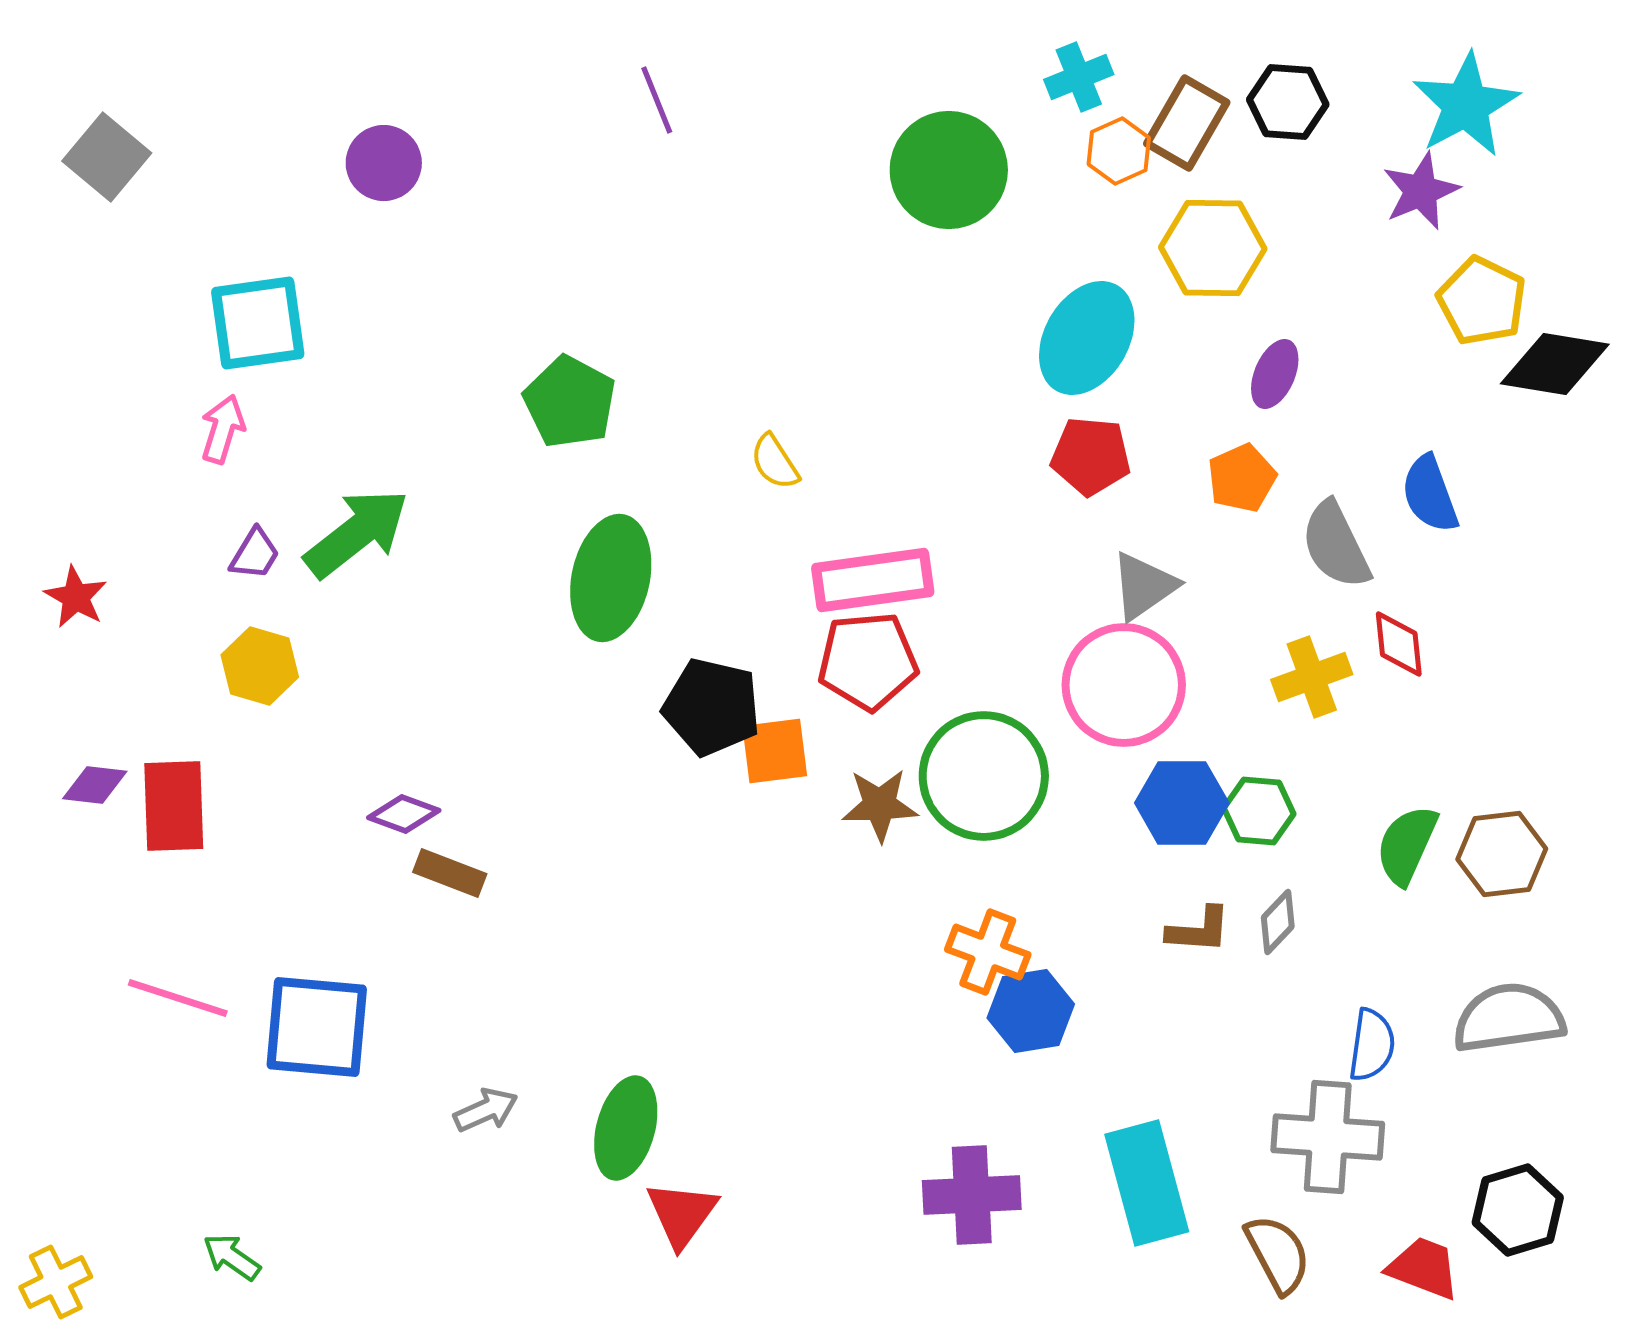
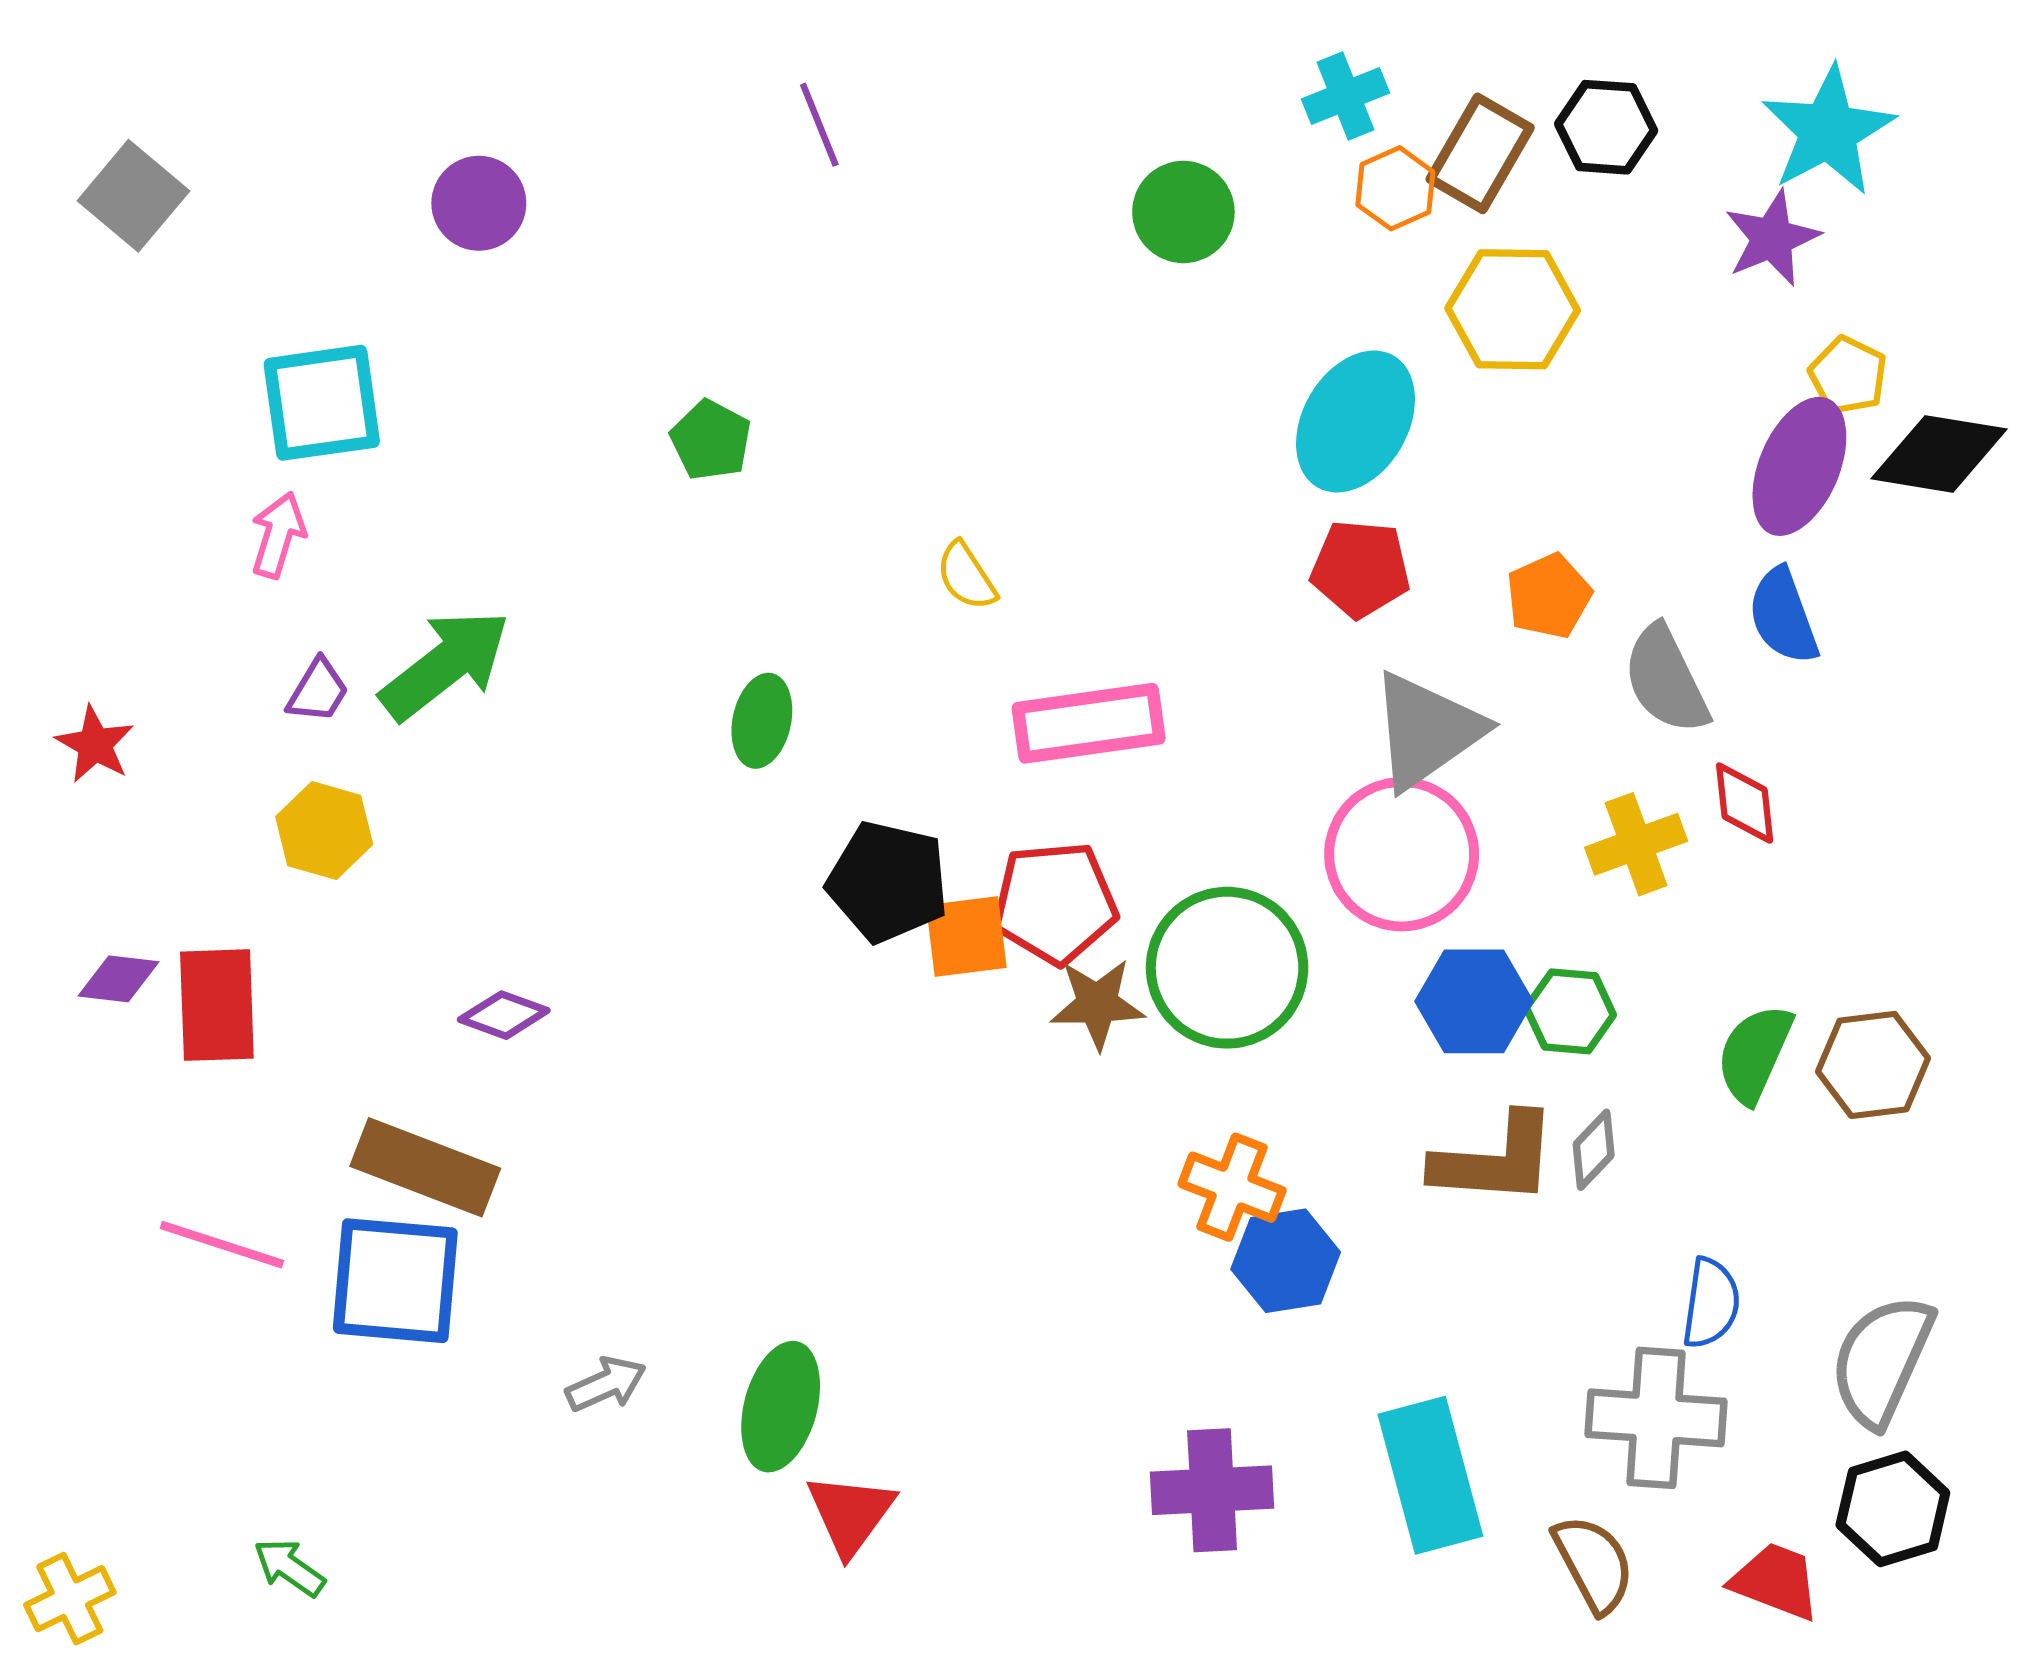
green circle: (949, 170) -> (1183, 212), size x0.7
yellow pentagon: (1482, 301) -> (1848, 375), size x0.7
purple ellipse: (1275, 374) -> (1799, 466), moved, size x1.6
green pentagon: (570, 402) -> (711, 440), moved, size x0.7
green ellipse: (611, 578) -> (762, 721), size x0.6
gray triangle: (1144, 586) -> (1427, 731), size x1.4
red pentagon: (868, 661) -> (1055, 903), moved
brown rectangle: (450, 873) -> (425, 1167), moved, size x1.6
brown L-shape: (1199, 930) -> (1495, 1160), size x1.6
gray semicircle: (1509, 1018) -> (1882, 1360), moved, turned -58

